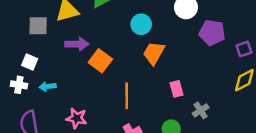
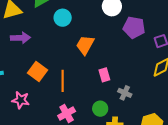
cyan circle: (141, 24) -> (63, 18), moved
orange square: (100, 61) -> (37, 72), moved
gray cross: (201, 110) -> (125, 93), turned -32

